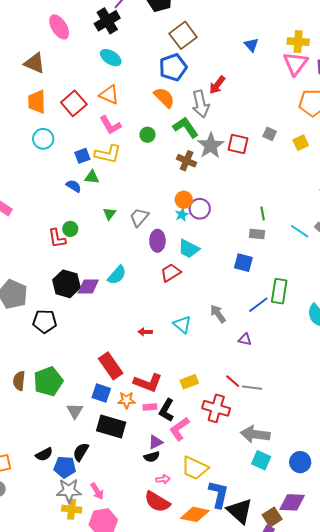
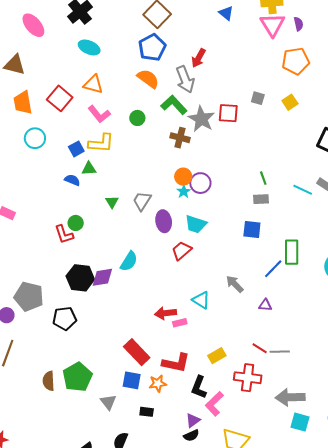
red arrow: (145, 332) -> (166, 313), size x1.5
pink rectangle: (150, 407) -> (180, 323), moved
black rectangle: (111, 426) -> (147, 412), size x0.5

